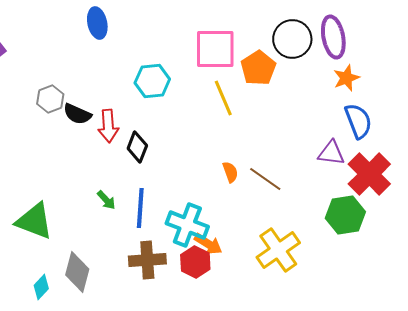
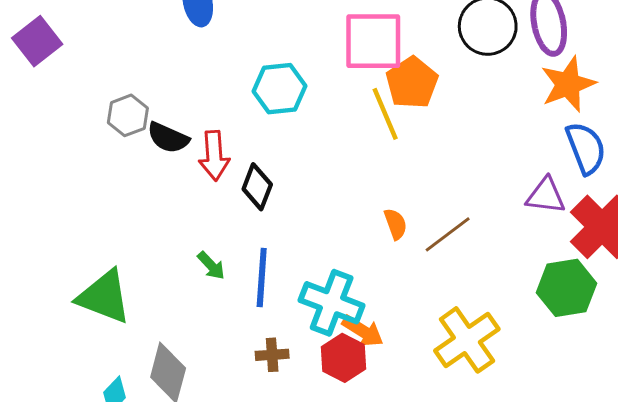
orange pentagon: (258, 68) -> (412, 83), moved
orange star: (346, 78) -> (568, 84), size x1.4
brown line: (265, 179) -> (448, 234), turned -72
brown cross: (147, 260) -> (272, 355), size x0.6

